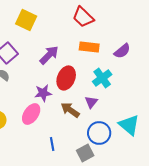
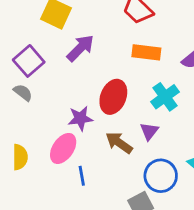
purple arrow: (49, 55) -> (80, 48), moved
blue line: (52, 144) -> (82, 176), moved

